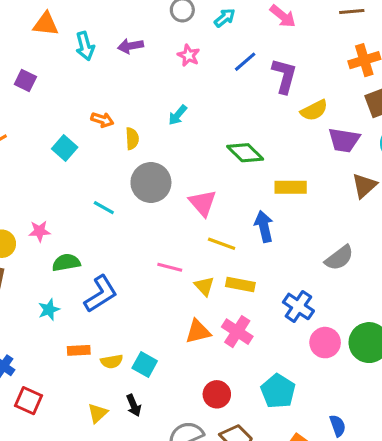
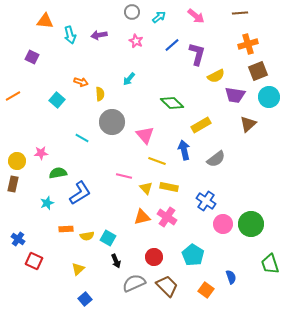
yellow rectangle: (291, 187) -> (201, 125), turned -30
gray semicircle: (339, 258) -> (216, 159), moved
black arrow: (134, 405) -> (116, 261), moved

